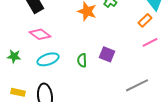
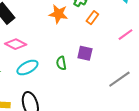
orange rectangle: (145, 20) -> (92, 18), moved

